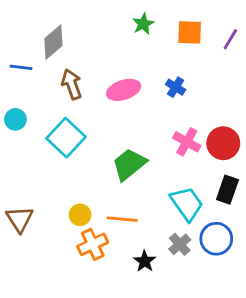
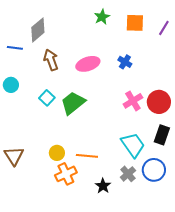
cyan square: (66, 138) -> (47, 98), size x0.6
pink cross: (187, 142) -> (133, 101), turned 30
green trapezoid: (129, 164) -> (73, 103), moved

